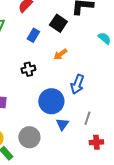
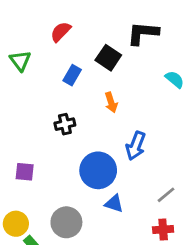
orange arrow: (60, 54) -> (111, 102), turned -72
gray line: (87, 118) -> (166, 195), moved, turned 32
blue triangle: (62, 124) -> (114, 204), turned -48

